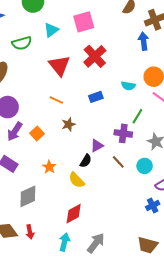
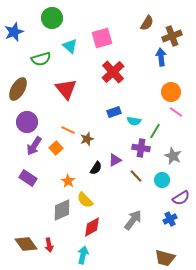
cyan triangle: (51, 30) -> (70, 46), turned -42
red triangle: (59, 66) -> (66, 89), moved
cyan semicircle: (128, 86) -> (134, 121), moved
orange line: (56, 100) -> (68, 130), moved
black semicircle: (86, 161) -> (96, 168), moved
yellow semicircle: (77, 180) -> (85, 200), moved
gray diamond: (28, 196) -> (62, 210), moved
gray arrow: (96, 243) -> (133, 220), moved

